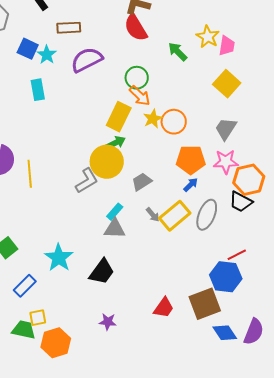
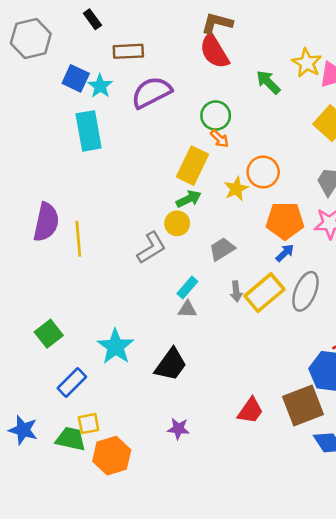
cyan rectangle: (38, 90) -> (89, 131), size x1.4
orange arrow: (140, 96) -> (219, 139), size x0.7
yellow star: (153, 119) -> (236, 189), moved
yellow circle: (107, 162) -> (177, 223), size x0.6
gray arrow: (153, 215) -> (236, 291), turned 35
gray triangle: (115, 229) -> (187, 309), size x0.7

